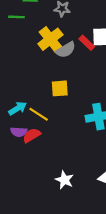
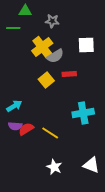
red rectangle: (87, 43) -> (69, 74), moved, turned -48
yellow square: (60, 88) -> (46, 80), moved, turned -35
yellow line: (39, 114) -> (50, 133), moved

